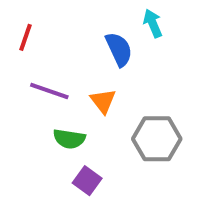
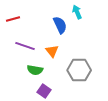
red line: (25, 37) -> (13, 19), turned 56

